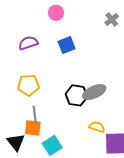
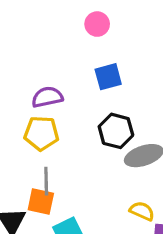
purple semicircle: (28, 43) -> (47, 97), moved
black hexagon: (76, 95) -> (116, 131), moved

